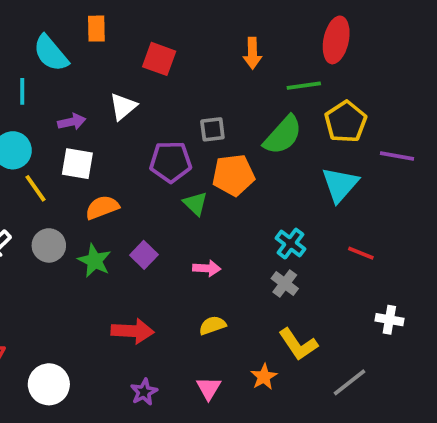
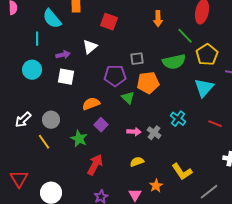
green line: (304, 86) -> (185, 36), turned 54
green semicircle: (283, 135) -> (174, 62), turned 35
yellow line: (36, 188) -> (44, 142), moved
orange semicircle: (102, 207) -> (91, 104), moved
green star: (95, 261) -> (79, 139), moved
gray cross: (285, 283) -> (154, 133), moved
red arrow: (133, 331) -> (95, 165), turned -65
orange star: (264, 377) -> (156, 186), moved

